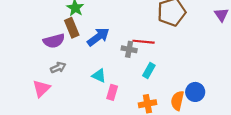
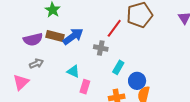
brown rectangle: (72, 28) -> (55, 36), moved, turned -54
red line: (144, 42) -> (114, 28), moved, turned -60
blue circle: (195, 92) -> (137, 81), moved

